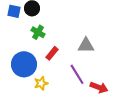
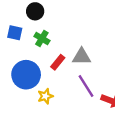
blue square: (14, 11) -> (15, 33), moved
gray triangle: (86, 45) -> (82, 57), moved

